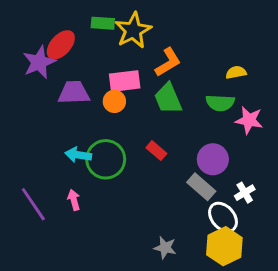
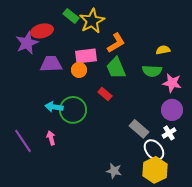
green rectangle: (103, 23) -> (71, 16), turned 35
red ellipse: (61, 45) -> (42, 31), turned 35
red rectangle: (156, 151) -> (105, 94), moved
purple circle: (213, 159) -> (172, 110), moved

